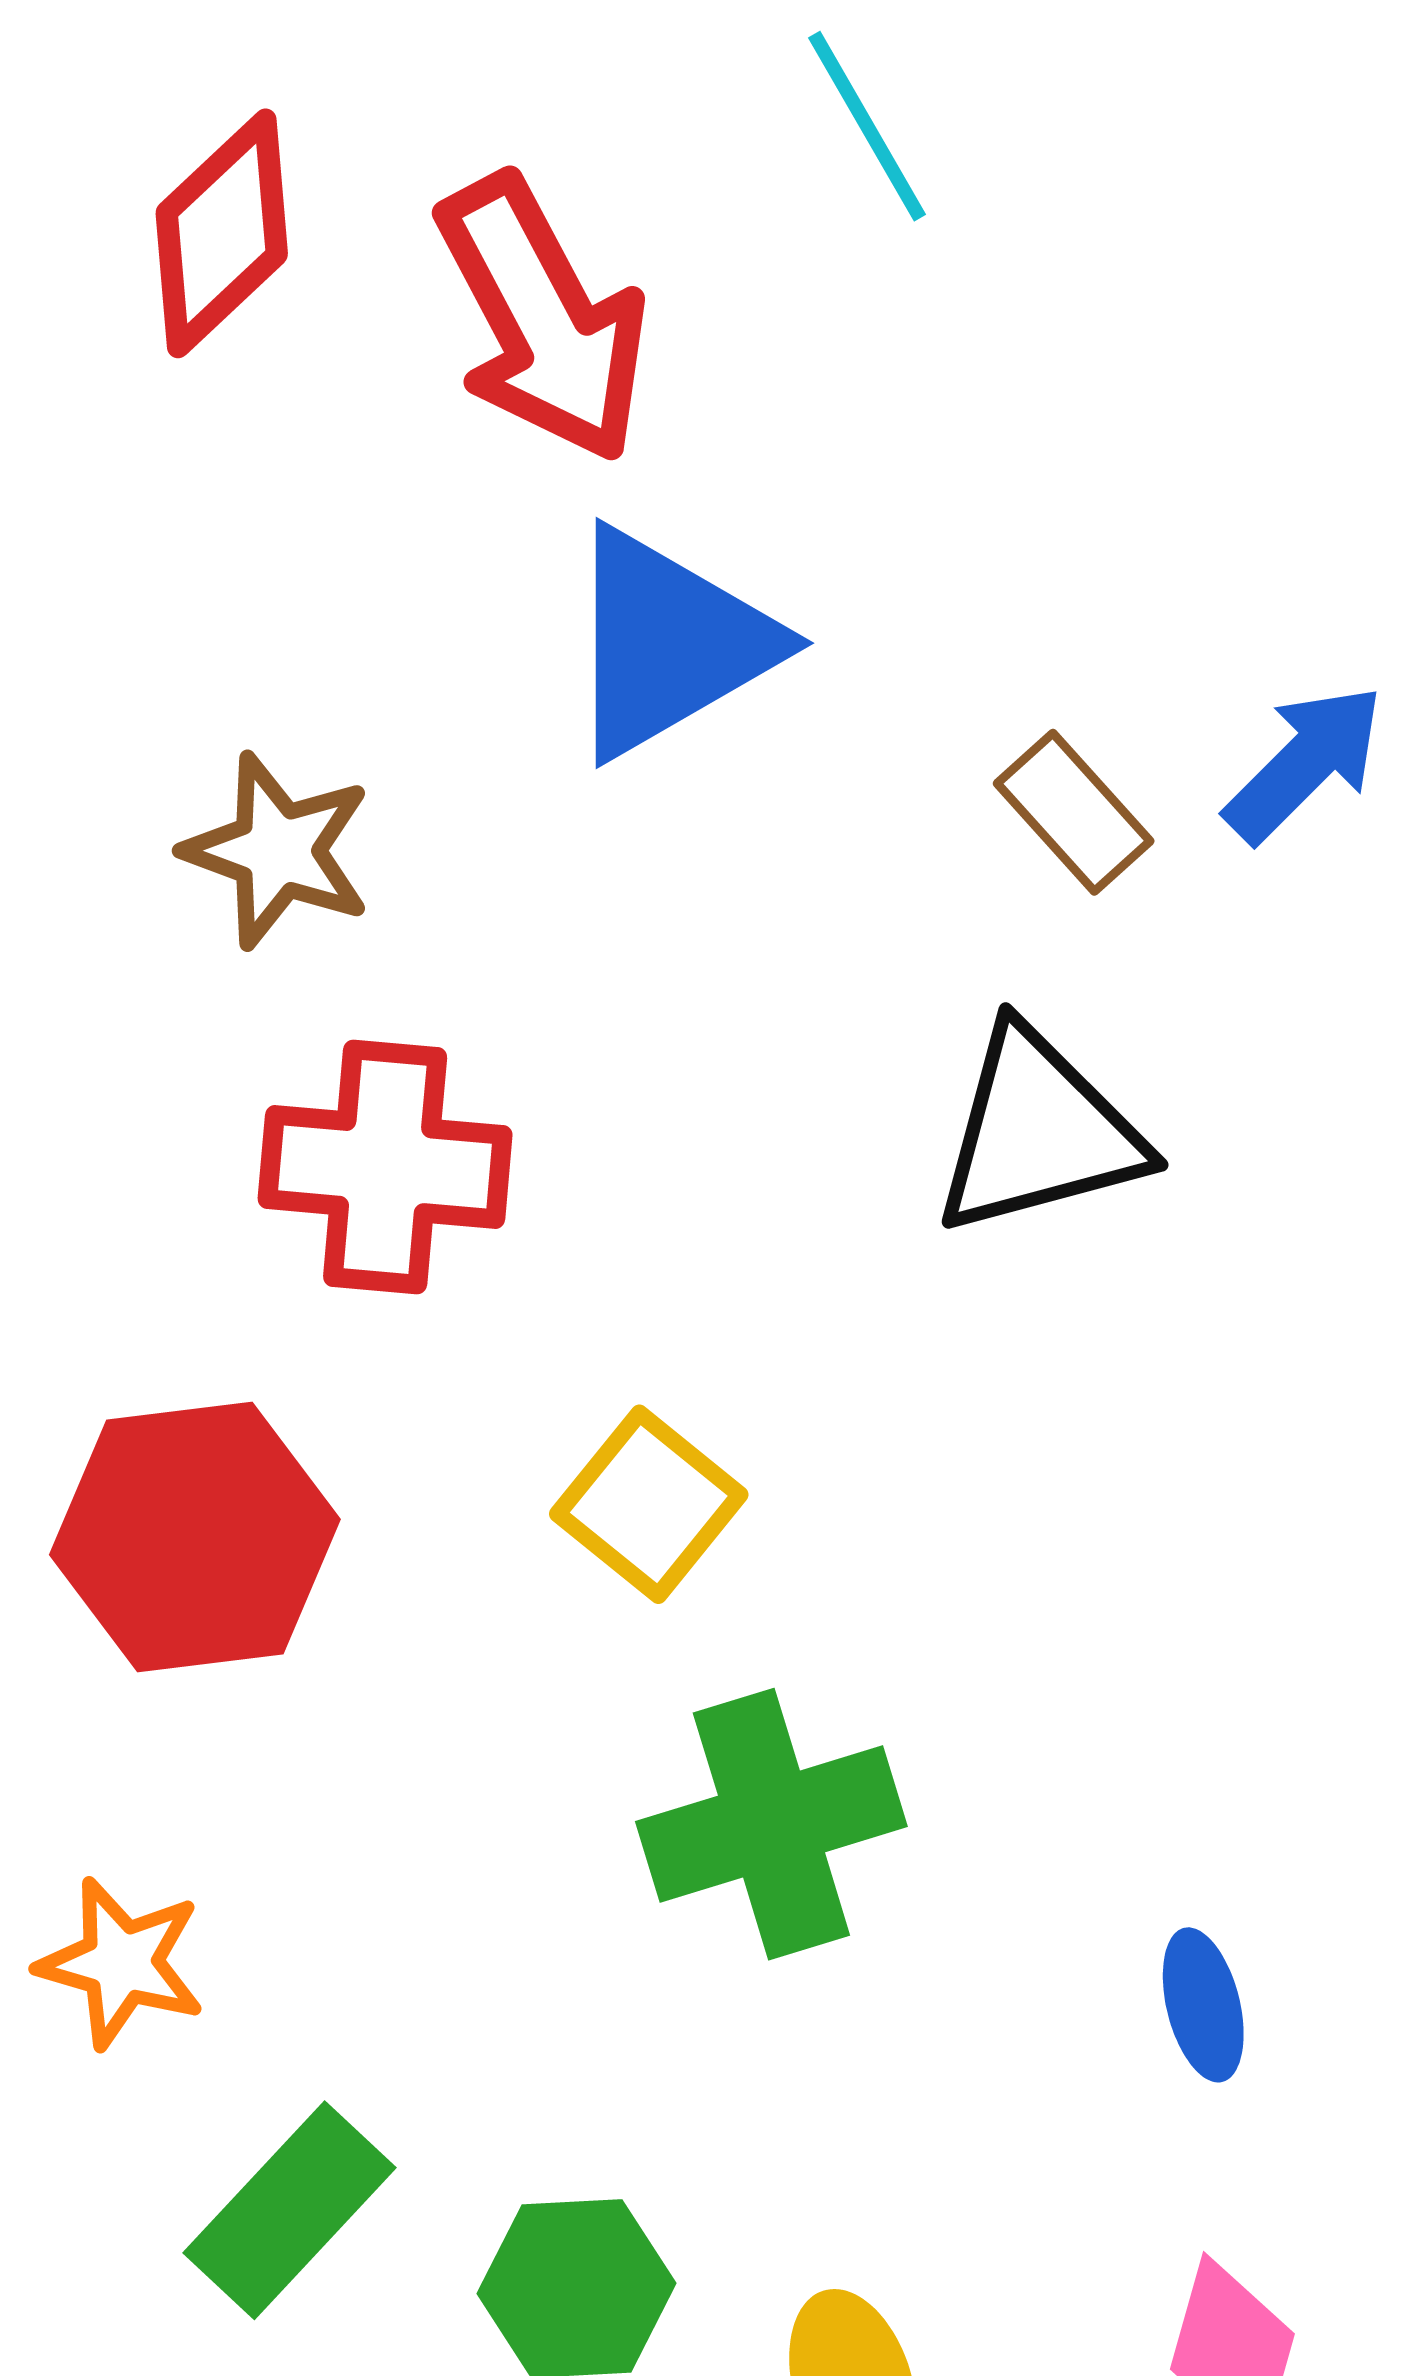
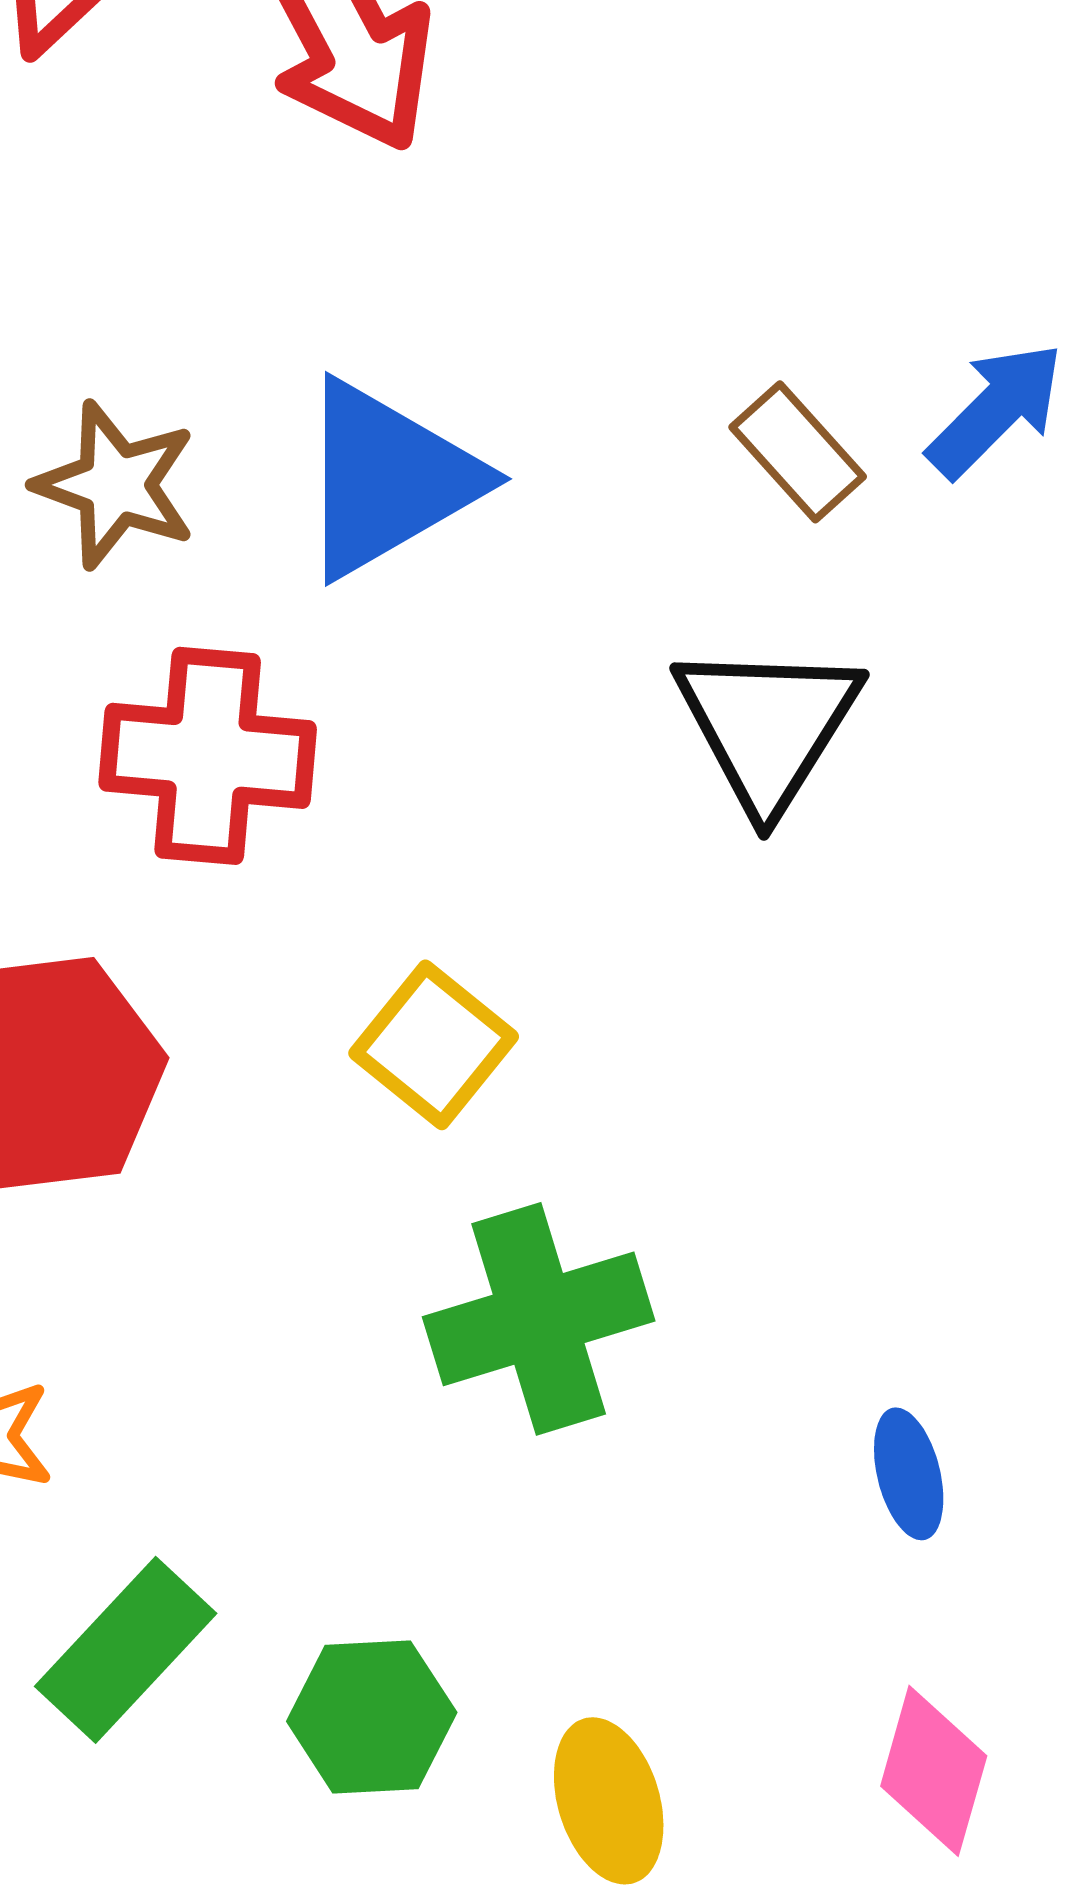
blue triangle: (669, 643) -> (388, 479), moved
black triangle: (1039, 1132) -> (768, 726), turned -43

